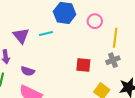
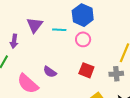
pink circle: (95, 21) -> (83, 39), moved
purple semicircle: (28, 71) -> (50, 72), moved

